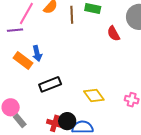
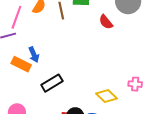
yellow diamond: (94, 95) -> (107, 96), moved

